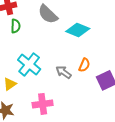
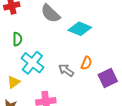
green semicircle: (16, 26) -> (17, 39), moved

